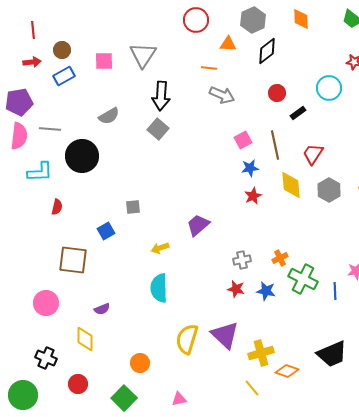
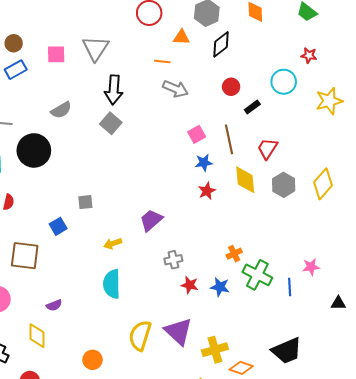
gray cross: (242, 260) -> (173, 260), moved

